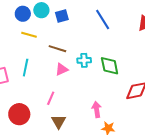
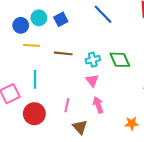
pink triangle: (62, 69) -> (92, 80), moved, turned -32
pink arrow: (97, 109) -> (98, 105), moved
red circle: (19, 114) -> (34, 114), moved

